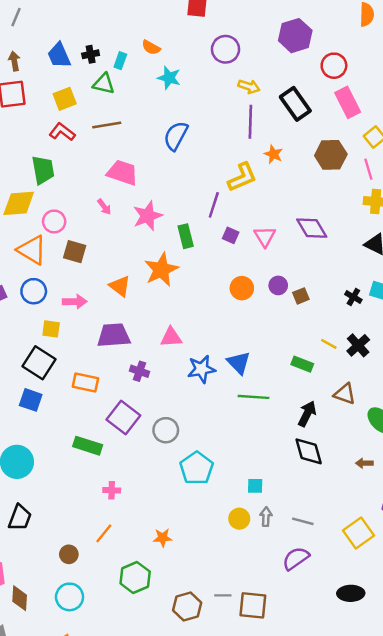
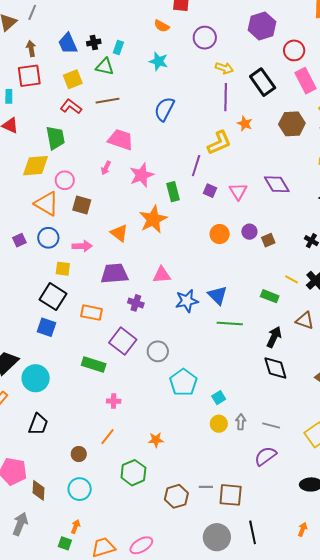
orange semicircle: (151, 47) -> (162, 26), moved
pink arrow: (104, 207) -> (106, 168), turned 64
cyan square: (255, 486) -> (219, 398), moved, turned -32

